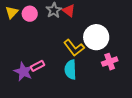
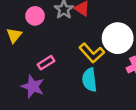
yellow triangle: (12, 12) -> (14, 35), moved
pink rectangle: (38, 66) -> (46, 63), moved

